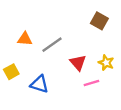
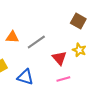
yellow star: (106, 63) -> (79, 50), moved
pink line: (91, 83) -> (63, 79), moved

